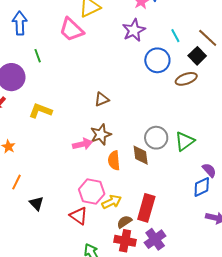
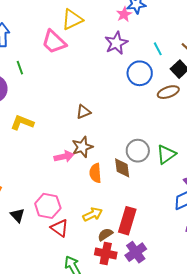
pink hexagon: (92, 192) -> (48, 206), moved

